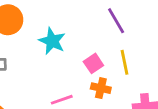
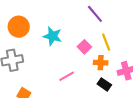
orange cross: (101, 88) -> (101, 63), moved

